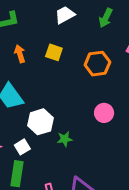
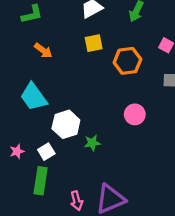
yellow square: (54, 52) -> (94, 43), moved, turned -30
orange arrow: (20, 54) -> (43, 51), turned 144

